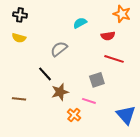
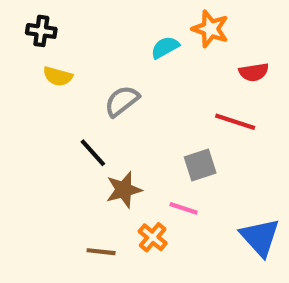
orange star: (122, 14) -> (210, 29), moved
red semicircle: (108, 36) -> (254, 72), moved
yellow semicircle: (19, 38) -> (58, 76), moved
brown line: (19, 99) -> (101, 252), moved

